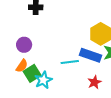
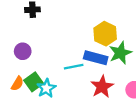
orange semicircle: (22, 66) -> (17, 84), moved
red star: (94, 82) -> (102, 87), size x1.5

